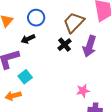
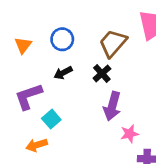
black arrow: (28, 39) -> (63, 73), moved
purple arrow: (90, 46) -> (112, 106), moved

